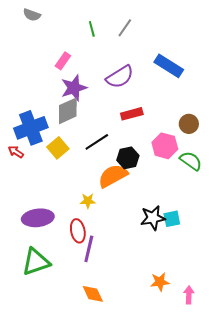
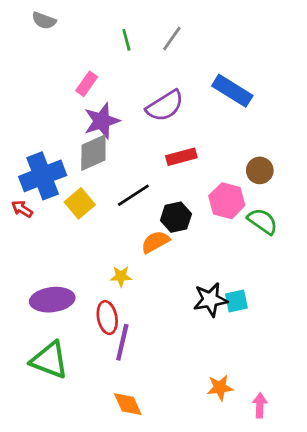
orange semicircle: (113, 176) -> (155, 242), size x0.7
green triangle: (36, 262) -> (49, 360), turned 40

